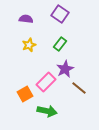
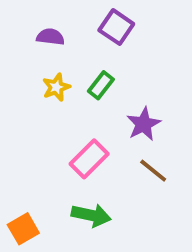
green rectangle: (60, 44) -> (101, 85), moved
purple star: (65, 69) -> (144, 124), moved
orange square: (25, 94) -> (23, 229), moved

